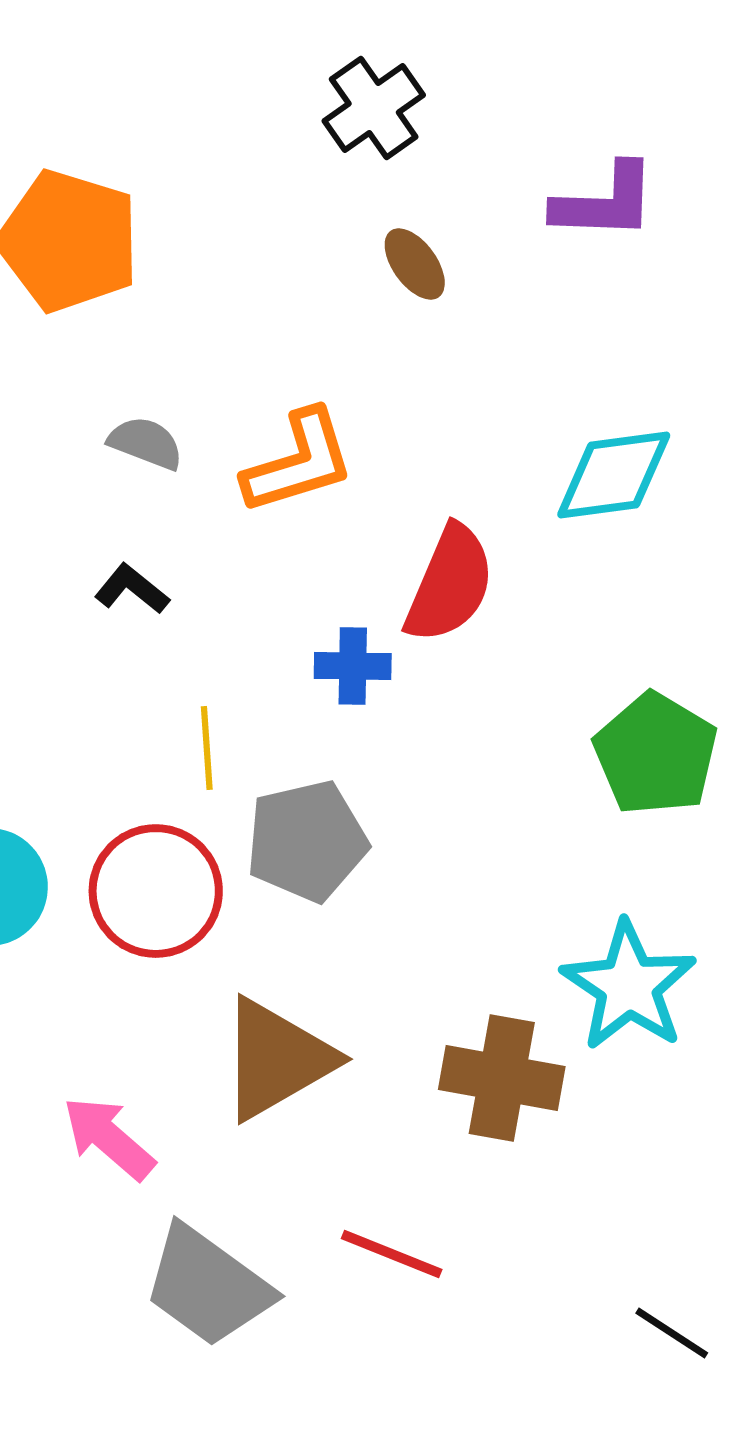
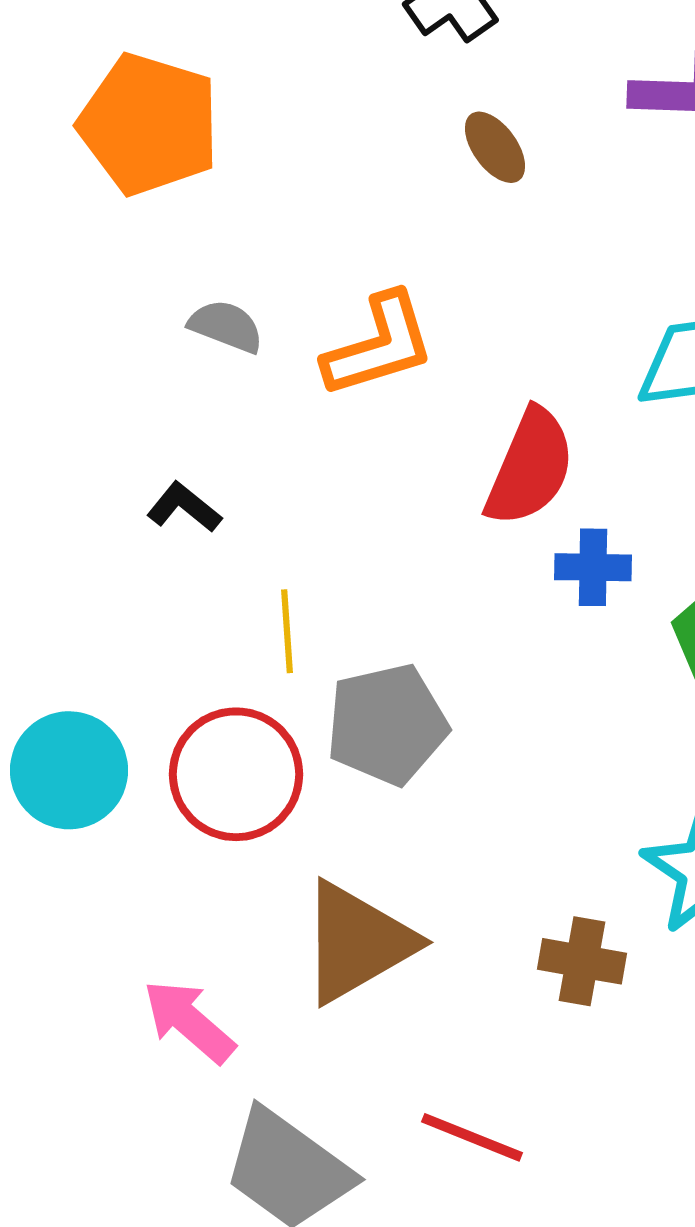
black L-shape: (132, 589) -> (184, 507), moved
blue cross: (353, 666) -> (593, 567), moved
brown cross: (502, 1078) -> (582, 961), size x0.7

